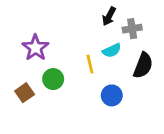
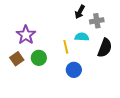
cyan semicircle: (112, 50) -> (82, 37), turned -152
brown square: (25, 93) -> (17, 59), moved
blue circle: (112, 95) -> (74, 70), moved

